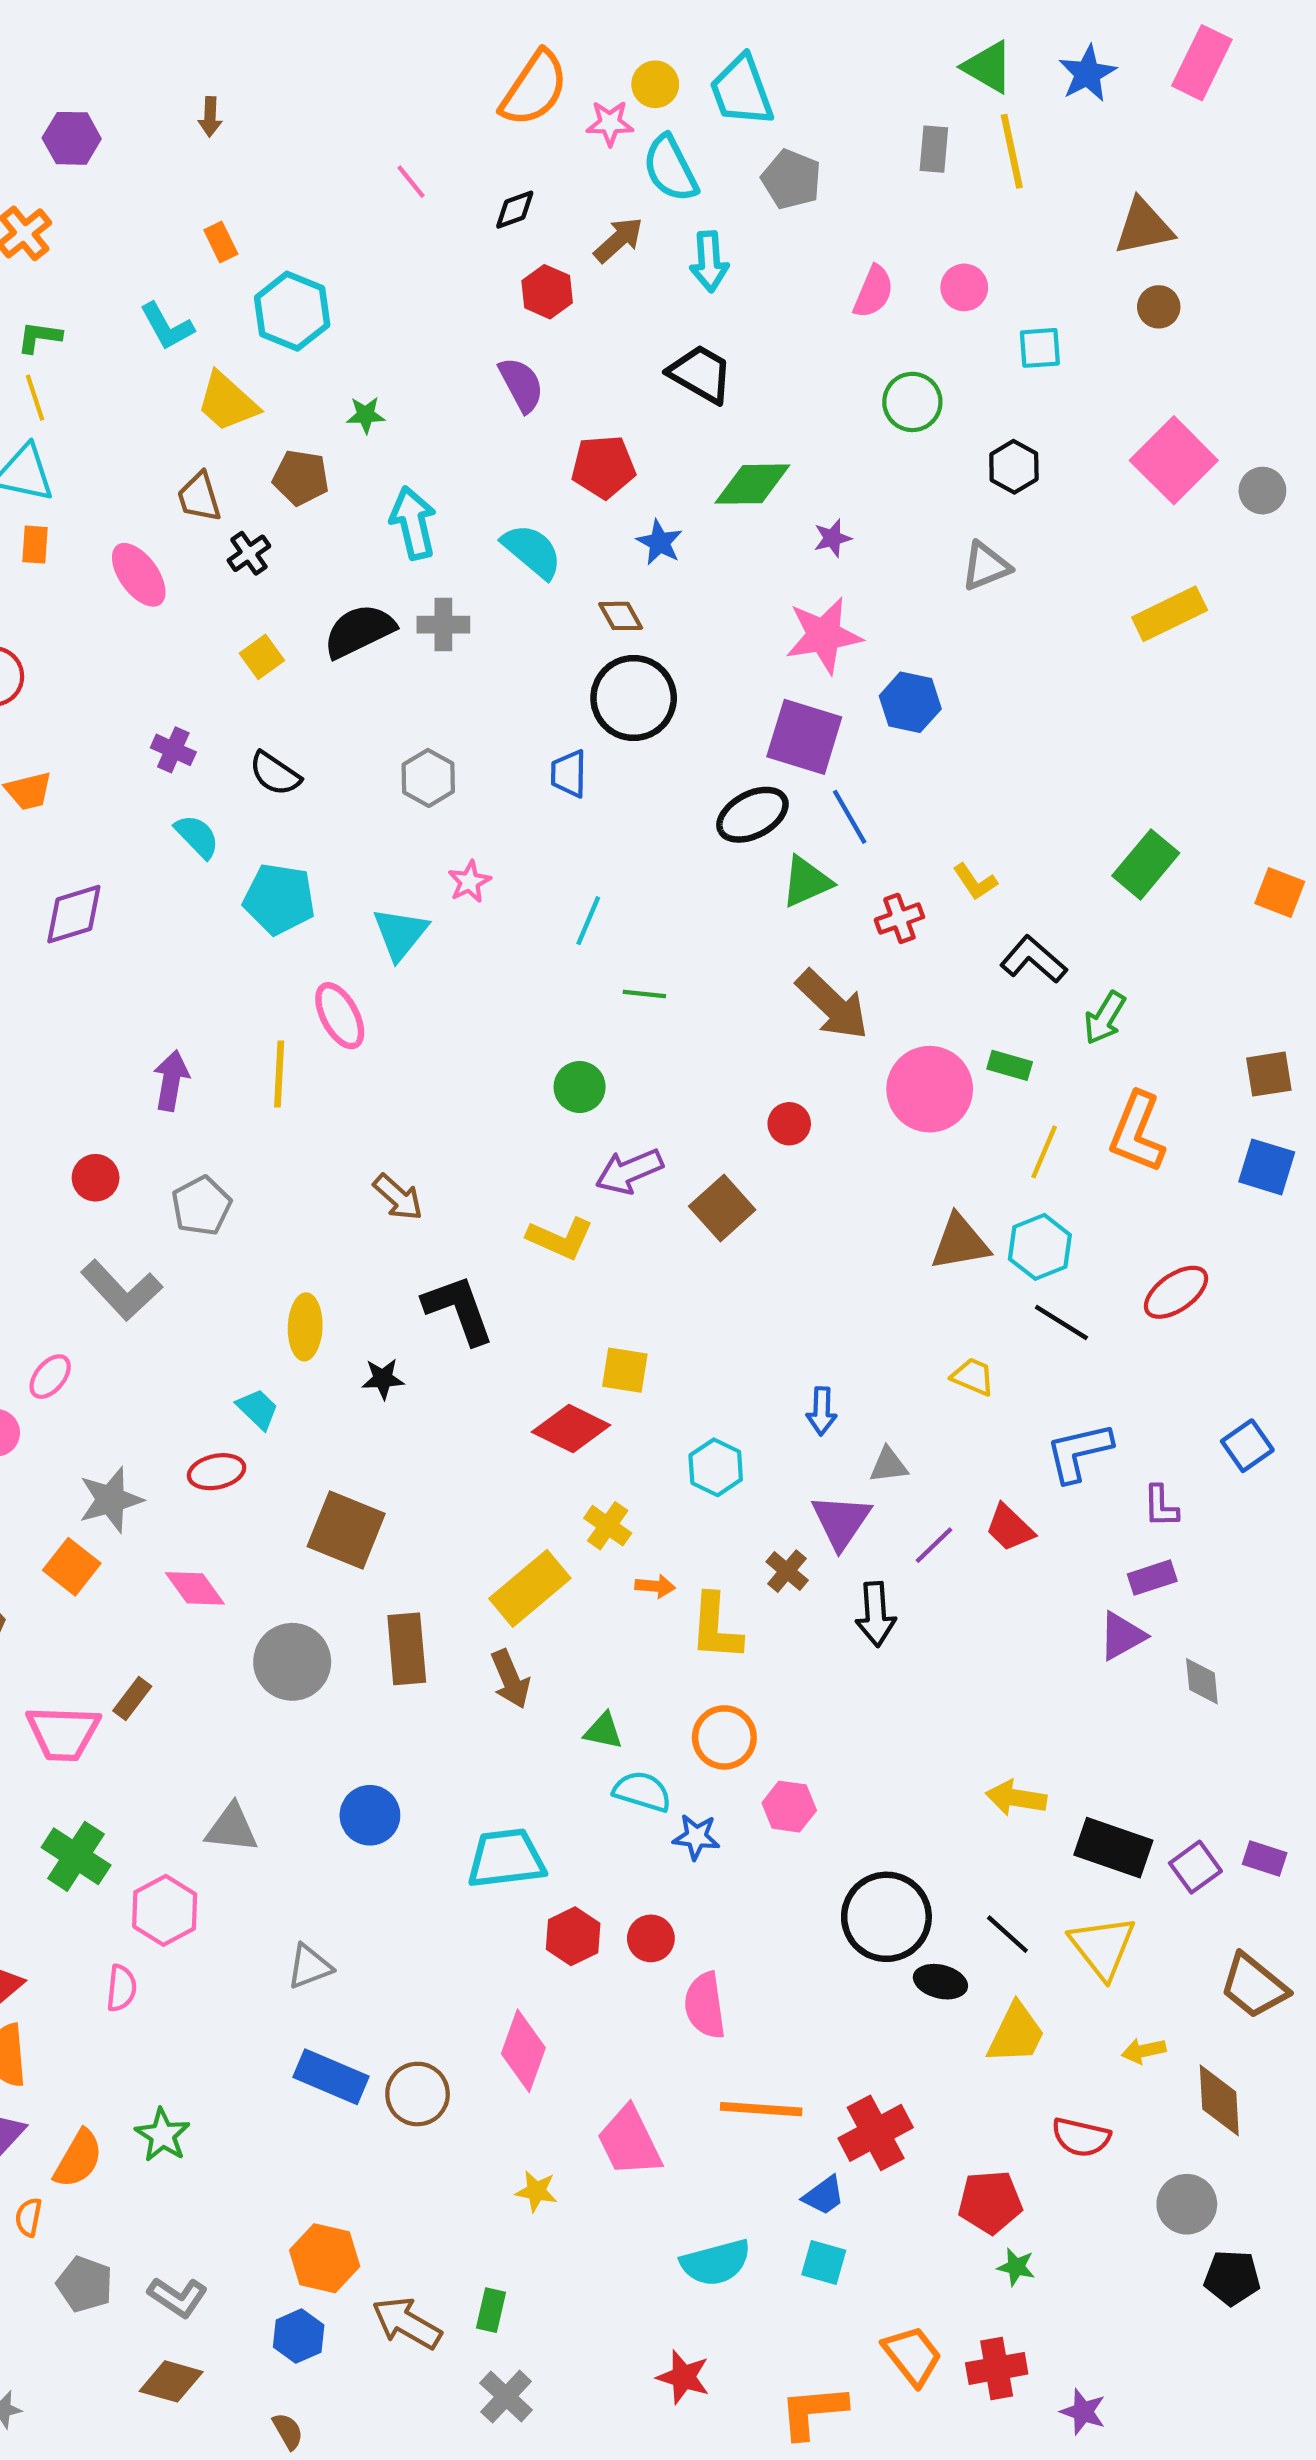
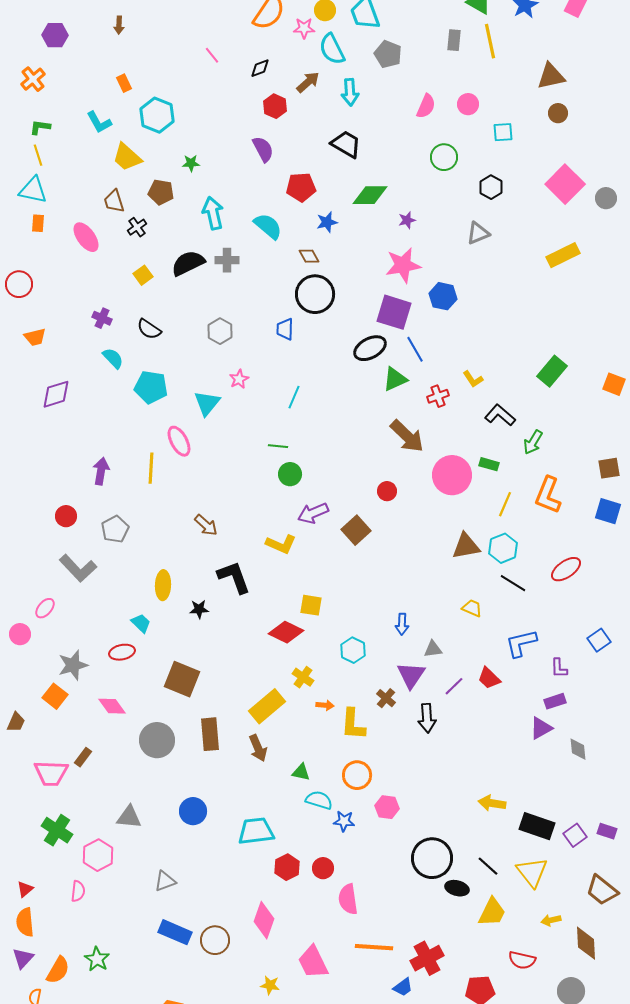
blue star: (660, 542) -> (327, 222), turned 30
green line: (644, 994) -> (278, 446), moved

